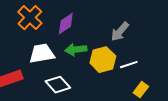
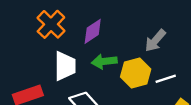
white trapezoid: (42, 54) -> (65, 66), turned 100

